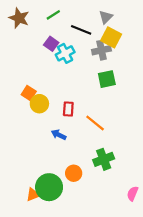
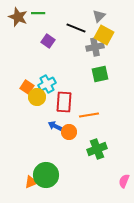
green line: (53, 15) -> (38, 13), moved, turned 32
cyan cross: (65, 53) -> (47, 84), moved
red rectangle: (68, 109) -> (64, 102), size x1.5
orange line: (95, 123) -> (89, 115), turned -48
orange circle: (74, 173) -> (69, 132), moved

